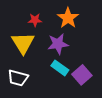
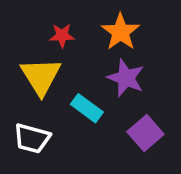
purple star: (58, 44) -> (126, 78), moved, turned 30
cyan rectangle: (60, 68) -> (87, 108), moved

